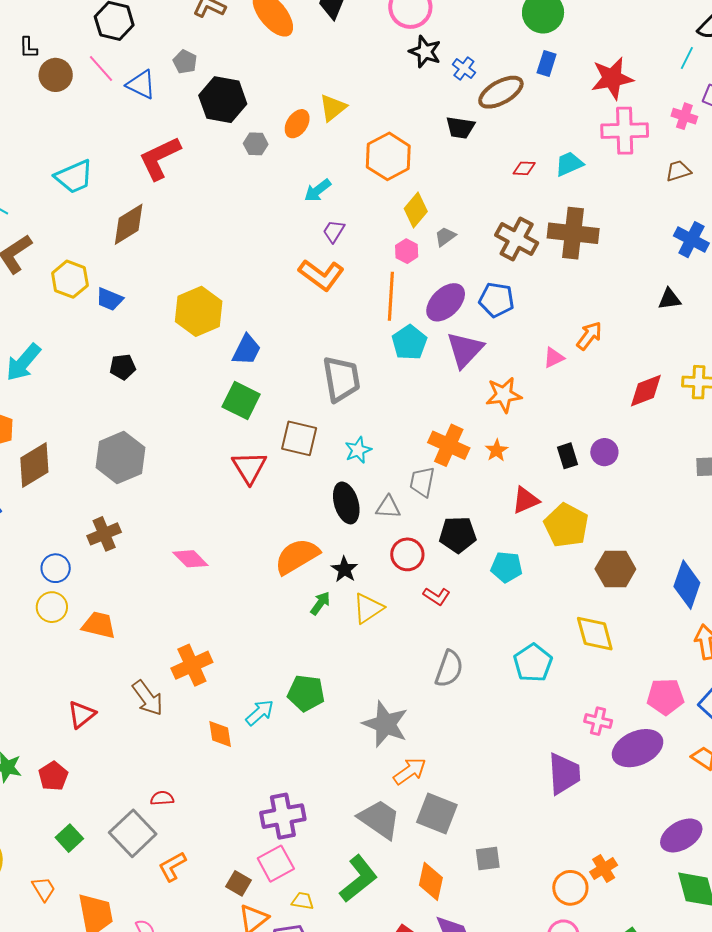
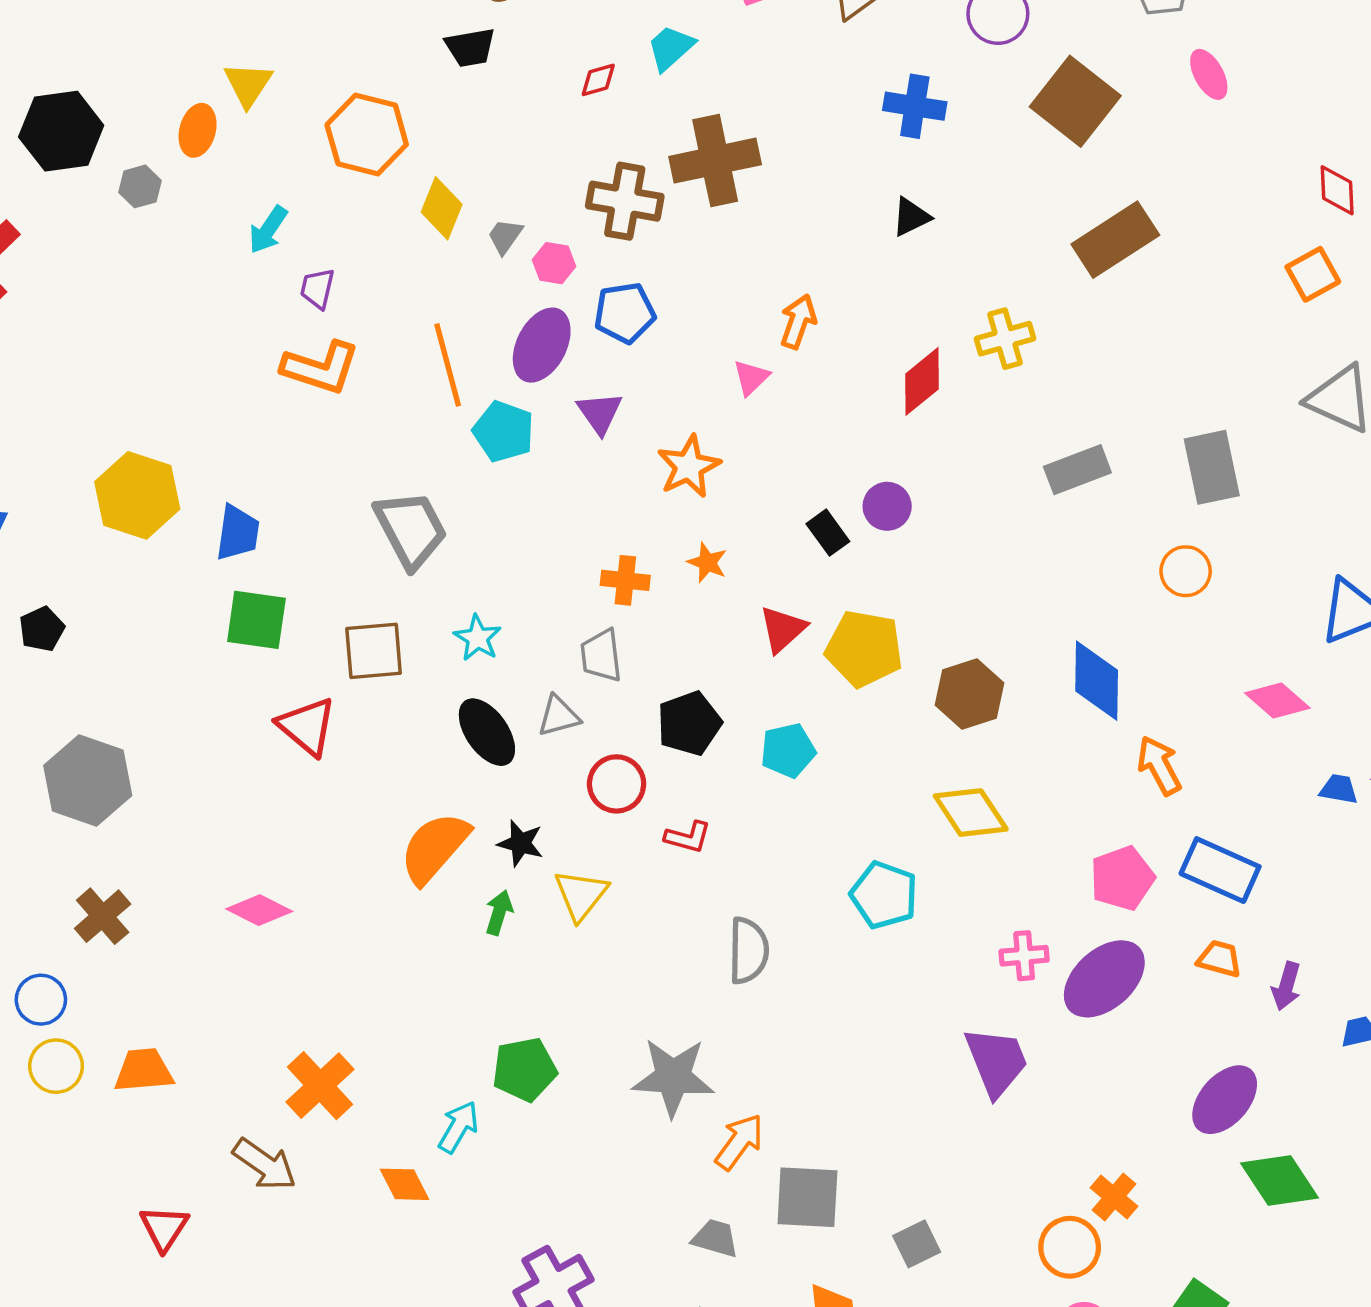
pink hexagon: (407, 251) -> (554, 263), moved
purple triangle: (465, 350) -> (600, 413), size x0.7
orange cross: (449, 445) -> (625, 580), size x0.7
gray trapezoid: (379, 819) -> (715, 1238), size x0.6

